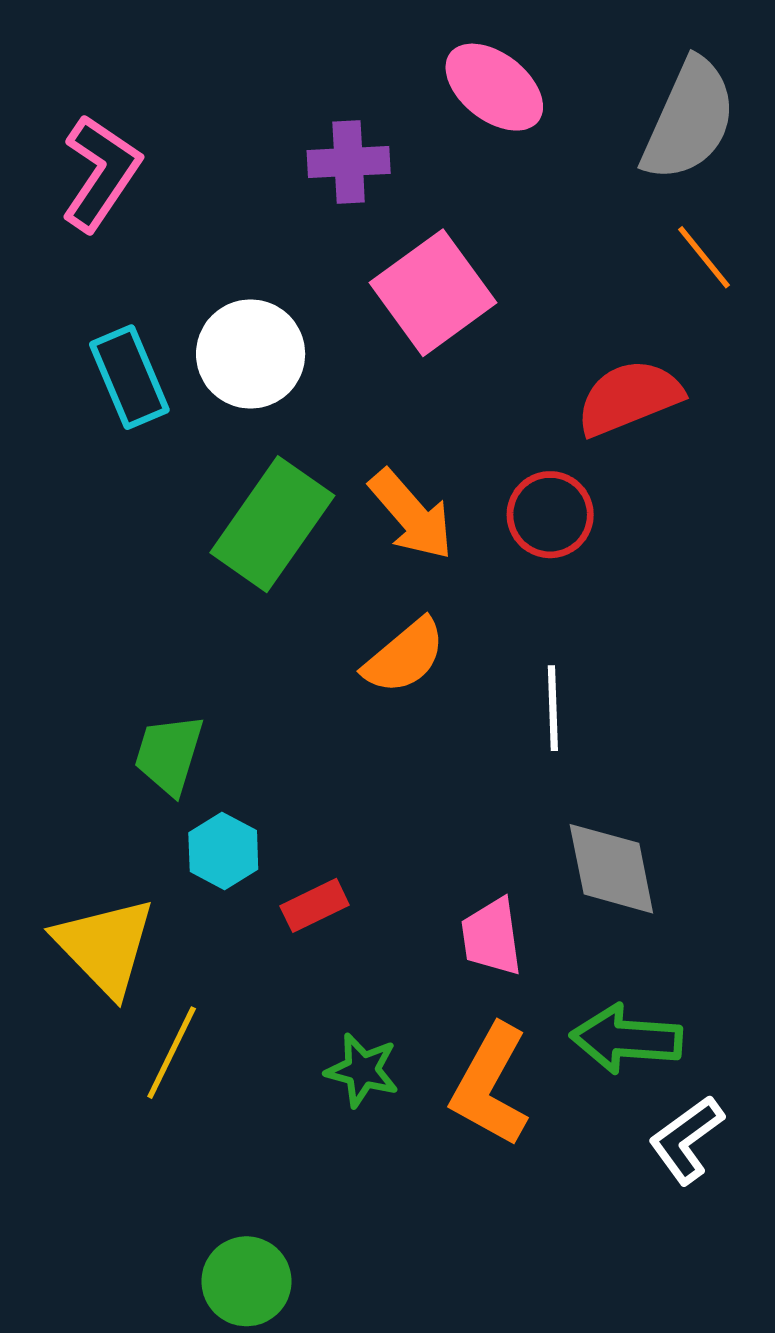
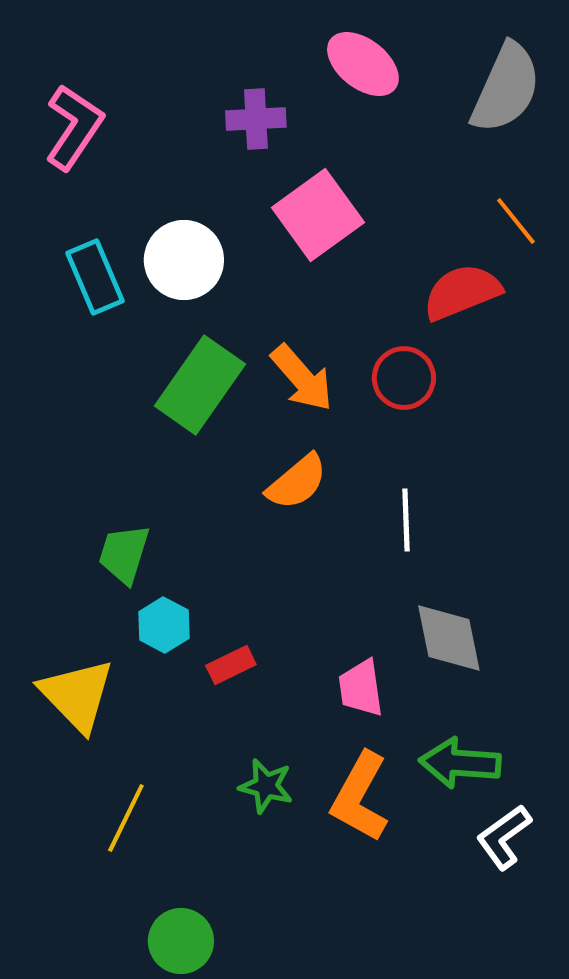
orange line: (704, 257) -> (516, 221), moved
yellow line: (172, 1053) -> (126, 818), moved

